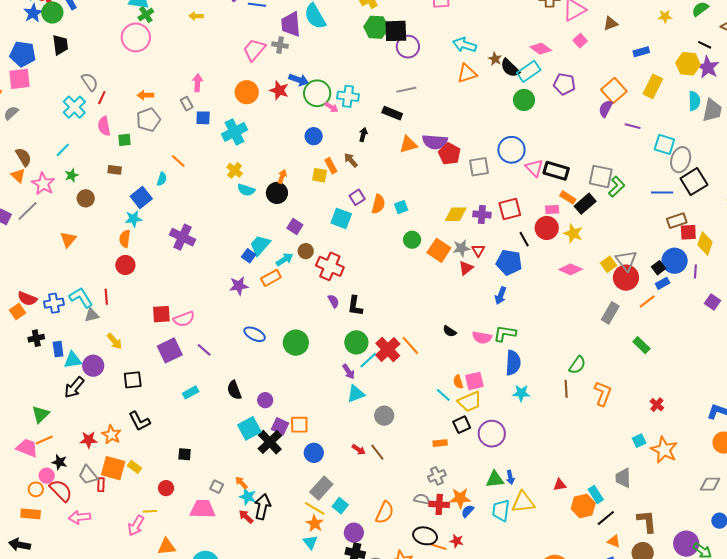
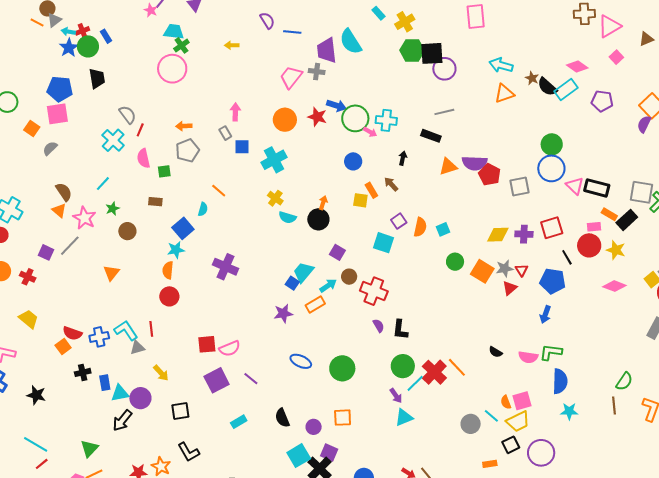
green circle: (524, 100) -> (552, 144), moved
gray circle: (384, 416) -> (471, 424), moved
orange square: (299, 425) -> (343, 418), moved

